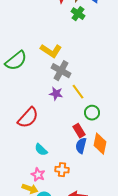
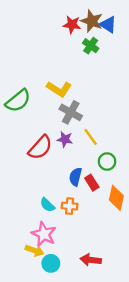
red semicircle: (28, 118) -> (40, 147), moved
blue semicircle: (81, 146) -> (75, 177), moved
orange cross: (62, 170) -> (70, 206), moved
pink star: (38, 175) -> (44, 234), size x1.5

